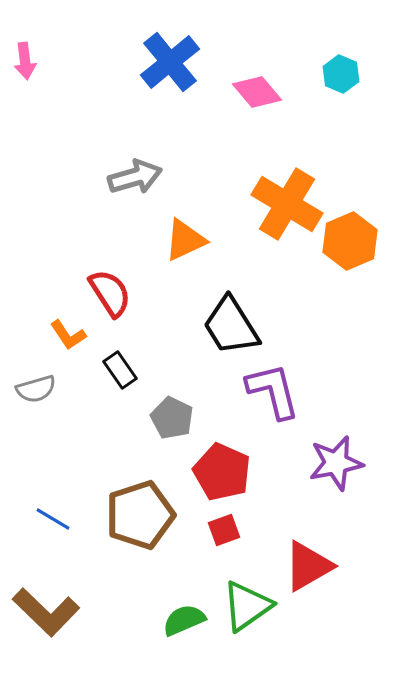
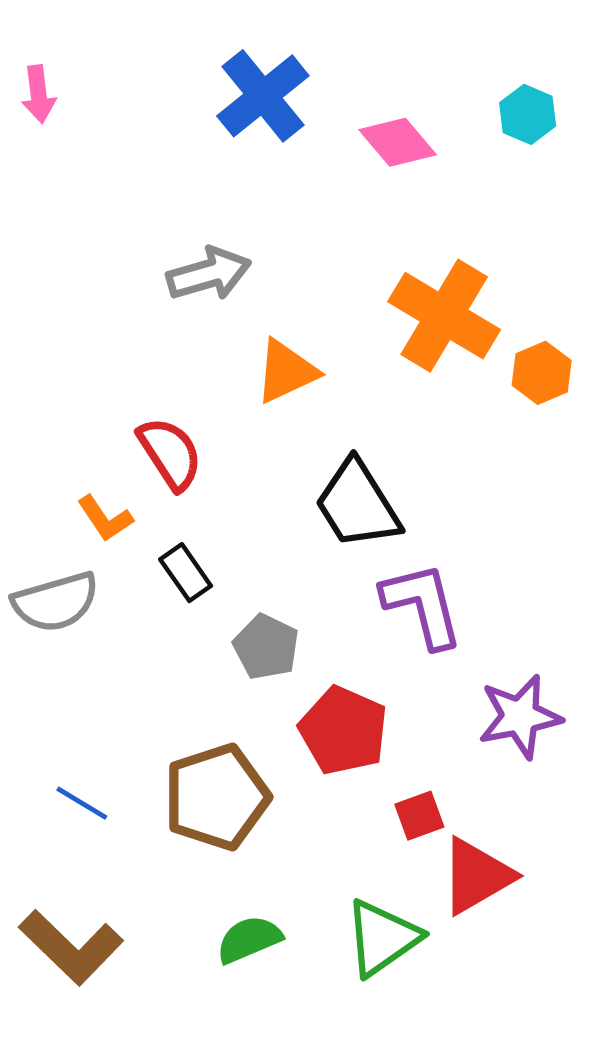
orange hexagon: (350, 241) -> (542, 373), size x0.7
gray semicircle: (36, 389) -> (56, 602), size x1.4
red square: (224, 530) -> (419, 816), moved
green semicircle: (184, 620) -> (249, 939), moved

